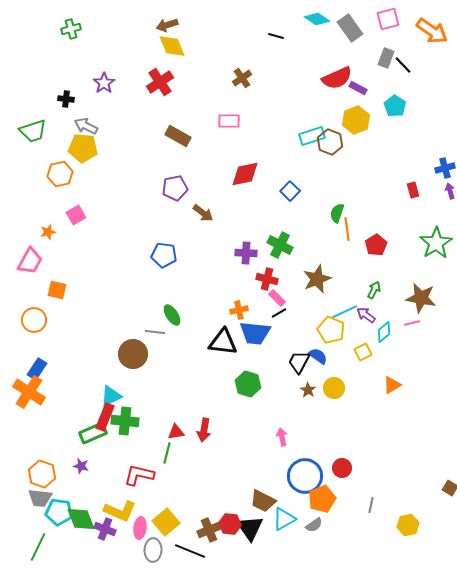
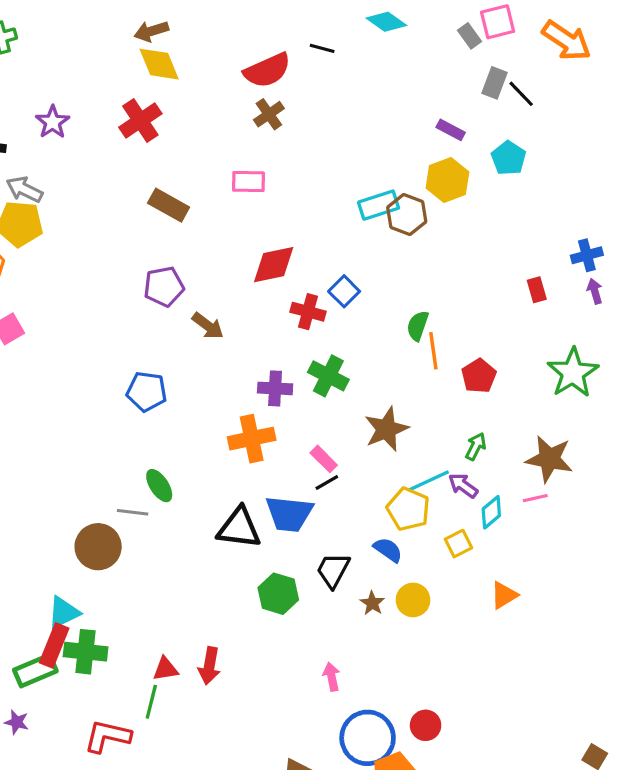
gray rectangle: (350, 28) -> (469, 36), moved, size x0.6
red semicircle: (337, 78) -> (267, 70), moved
red cross: (267, 279) -> (308, 312), moved
orange cross: (239, 310) -> (252, 439), moved, size x1.6
black trapezoid: (299, 362) -> (333, 570), moved

